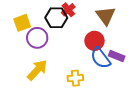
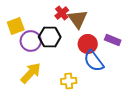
brown triangle: (106, 16) -> (78, 19), moved
black hexagon: (56, 18) -> (50, 37), moved
purple rectangle: (117, 56) -> (113, 40), moved

